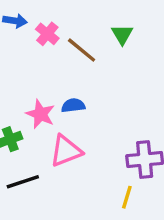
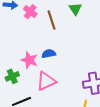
brown line: (82, 50) -> (52, 20), turned 36

